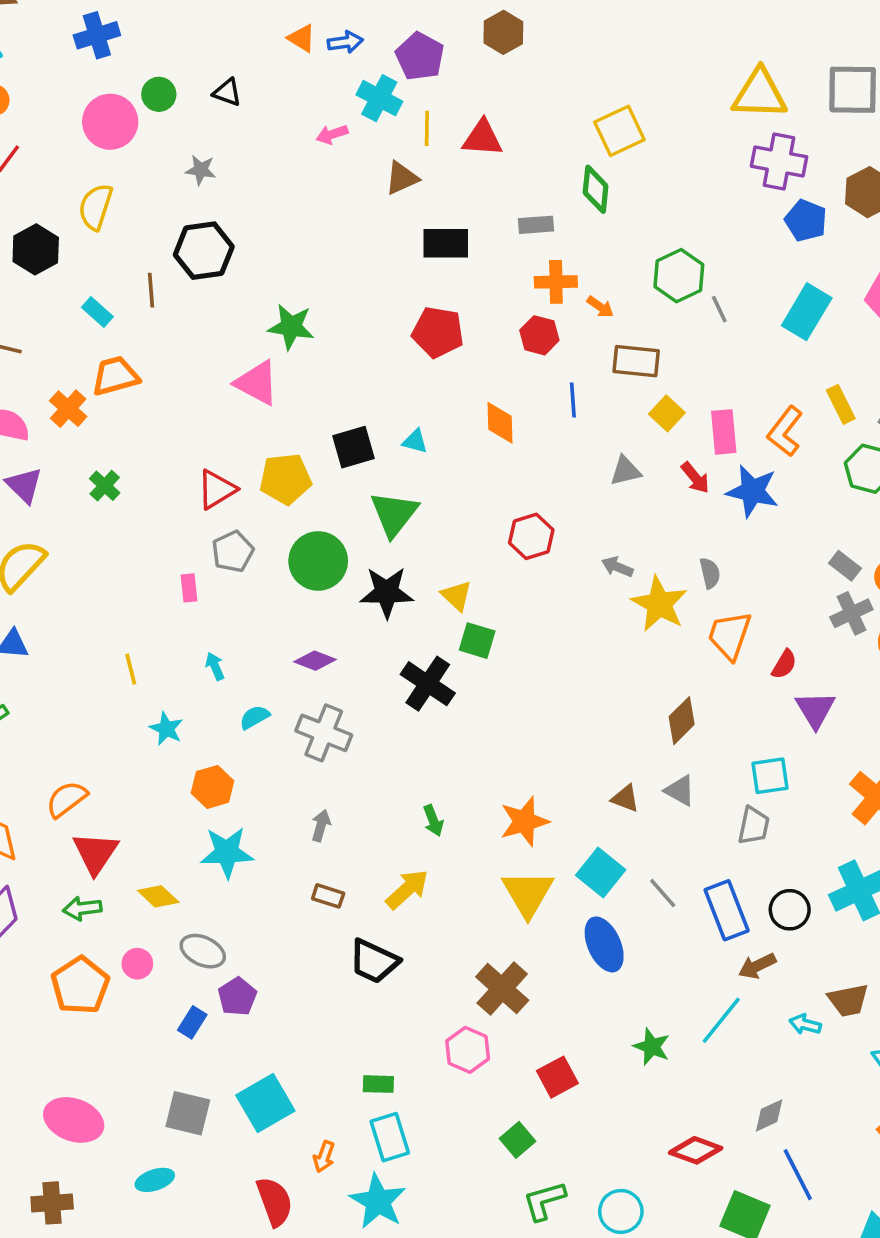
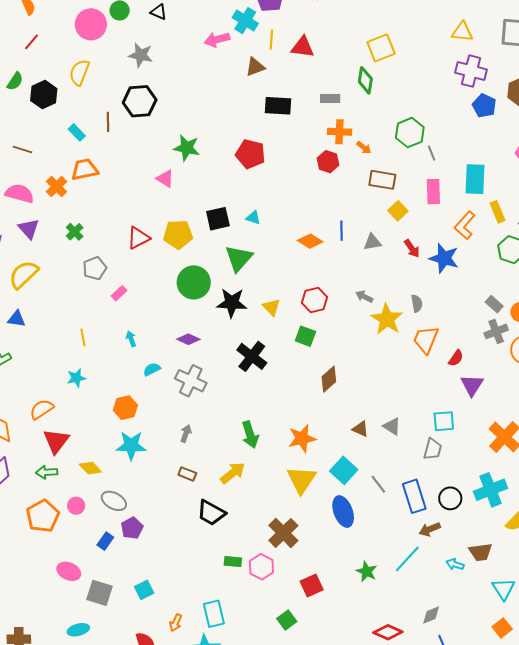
yellow triangle: (760, 94) -> (462, 32), size x0.7
pink arrow: (332, 134) -> (217, 40), size x1.4
gray star: (201, 170) -> (141, 55), size x1.4
cyan rectangle: (807, 312) -> (475, 179), moved, turned -32
red pentagon: (438, 332) -> (250, 154), moved
pink triangle: (257, 383) -> (165, 179), size x0.7
blue line: (573, 400) -> (341, 231), moved
orange diamond: (500, 423) -> (310, 241), moved, turned -60
pink rectangle: (724, 432) -> (433, 192), moved
red hexagon: (531, 536) -> (315, 300), moved
gray pentagon: (233, 552) -> (95, 268), moved
pink rectangle: (189, 588) -> (119, 293), turned 49
green square: (477, 641) -> (305, 336), moved
brown diamond: (682, 721) -> (329, 379), moved
cyan star: (166, 729) -> (76, 378), moved, turned 30
green arrow: (433, 821) -> (250, 435), size x1.5
green rectangle: (378, 1084) -> (233, 562), moved
cyan square: (265, 1103) -> (144, 590), size x0.6
pink ellipse: (74, 1120) -> (69, 571), moved, size x0.7

